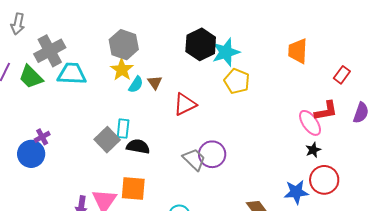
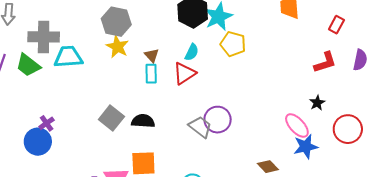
gray cross: (50, 51) -> (44, 37), turned 36
cyan semicircle: (136, 85) -> (192, 52), moved
pink ellipse: (310, 123) -> (297, 126), moved
cyan rectangle: (123, 129) -> (151, 74), moved
red circle: (324, 180) -> (348, 129), moved

